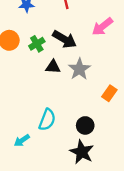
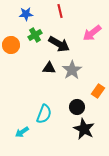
green cross: (37, 44) -> (35, 35), moved
black circle: (85, 125) -> (77, 107), moved
black star: (82, 152) -> (84, 129), moved

